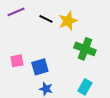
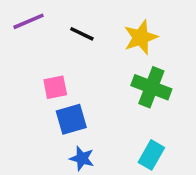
yellow star: (68, 21) -> (141, 37), moved
pink square: (17, 61) -> (55, 87), moved

